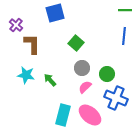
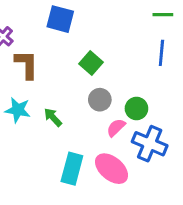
blue square: (55, 13) -> (60, 19), turned 30
pink semicircle: (85, 87) -> (116, 128), moved

